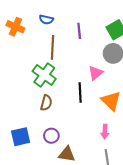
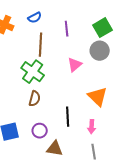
blue semicircle: (46, 20) -> (35, 18), turned -40
pink triangle: (96, 73) -> (75, 65), moved
black line: (80, 93) -> (68, 117), moved

